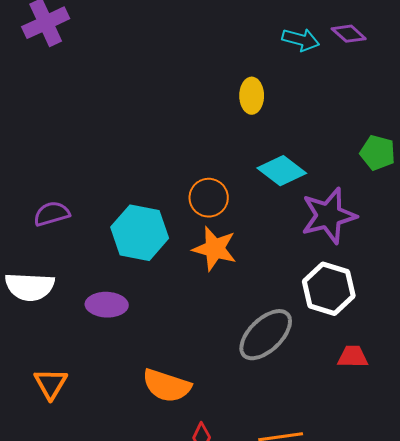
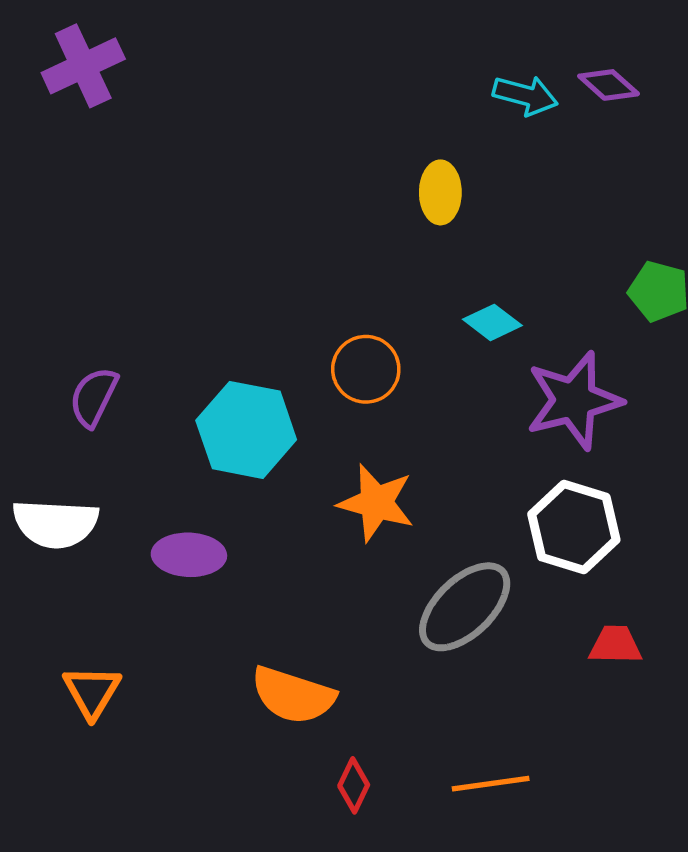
cyan diamond: (282, 171) -> (492, 322), size x0.7
purple semicircle: (52, 214) -> (94, 397), turned -48
orange star: (215, 249) -> (376, 503), moved

